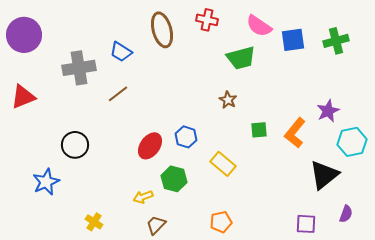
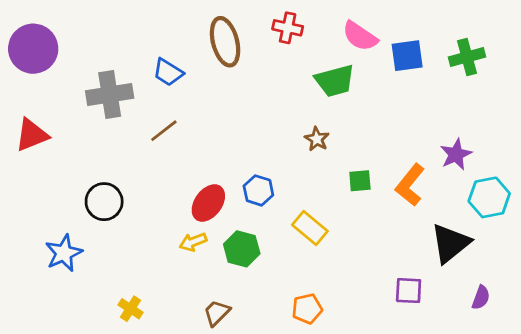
yellow arrow: (143, 197) -> (193, 242), moved
purple square: (306, 224) -> (409, 291), moved

